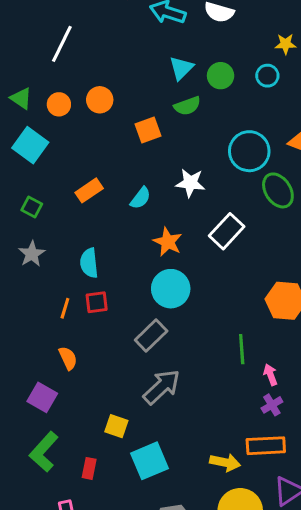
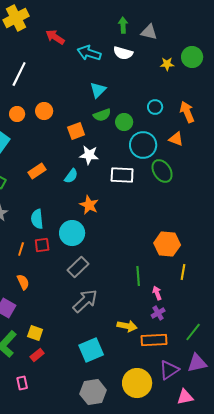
yellow star: (286, 44) -> (167, 64), moved
green circle: (221, 76) -> (124, 122), moved
cyan circle: (267, 76) -> (155, 107), moved
white star: (190, 183) -> (89, 155), moved
white rectangle: (227, 231) -> (122, 175), moved, turned 50
cyan circle: (171, 289) -> (72, 233), moved
yellow square: (116, 426) -> (35, 333), moved
cyan square: (150, 461) -> (91, 350), moved
yellow arrow: (225, 462) -> (127, 326), moved
red rectangle: (89, 468) -> (37, 355), turned 40

